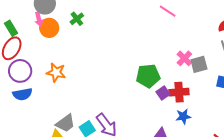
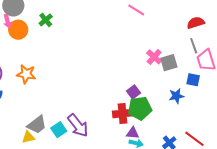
green pentagon: (148, 76) -> (140, 108), moved
red cross: (179, 92) -> (123, 114), moved
blue star: (183, 116) -> (176, 96), moved

